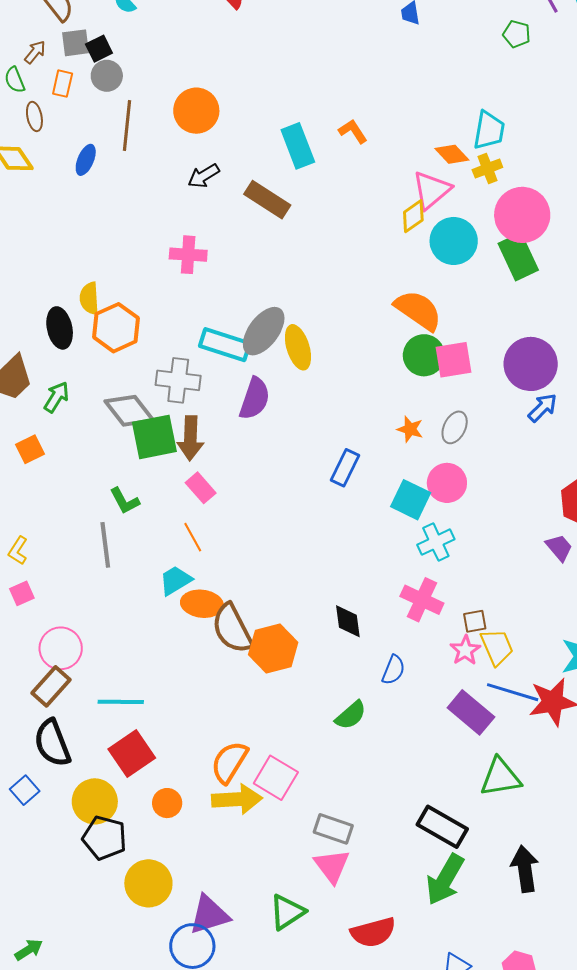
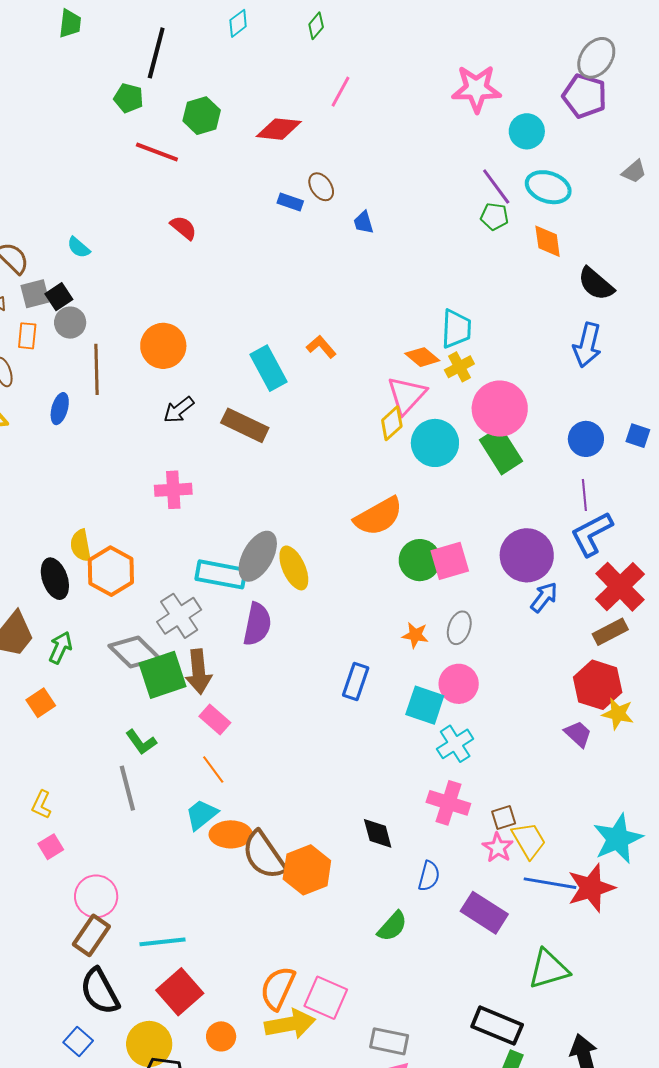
green pentagon: (517, 34) -> (494, 217), moved
orange semicircle: (418, 310) -> (378, 516), moved, turned 123
gray cross: (178, 380) -> (179, 616), turned -33
purple rectangle: (471, 712) -> (484, 913), moved

